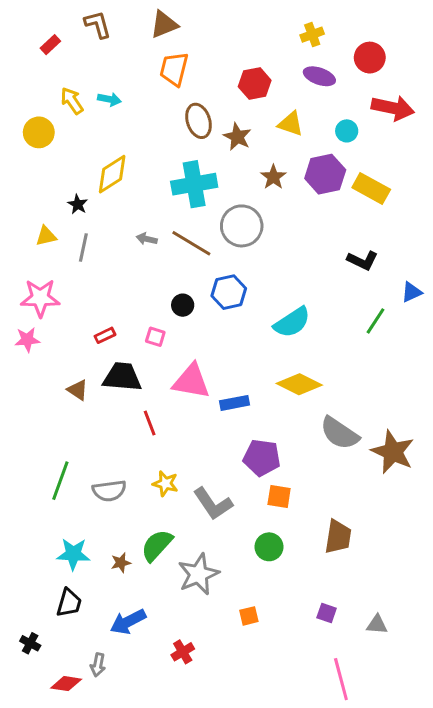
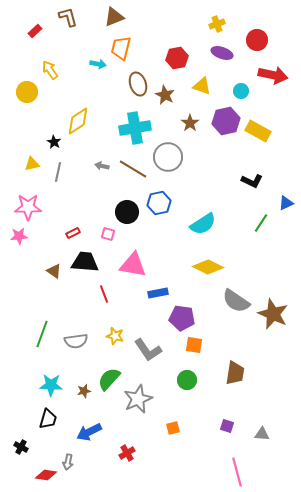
cyan arrow: (109, 99) -> (98, 64), moved
black circle: (183, 305) -> (127, 212), size x1.5
blue rectangle: (234, 403) -> (158, 293), moved

